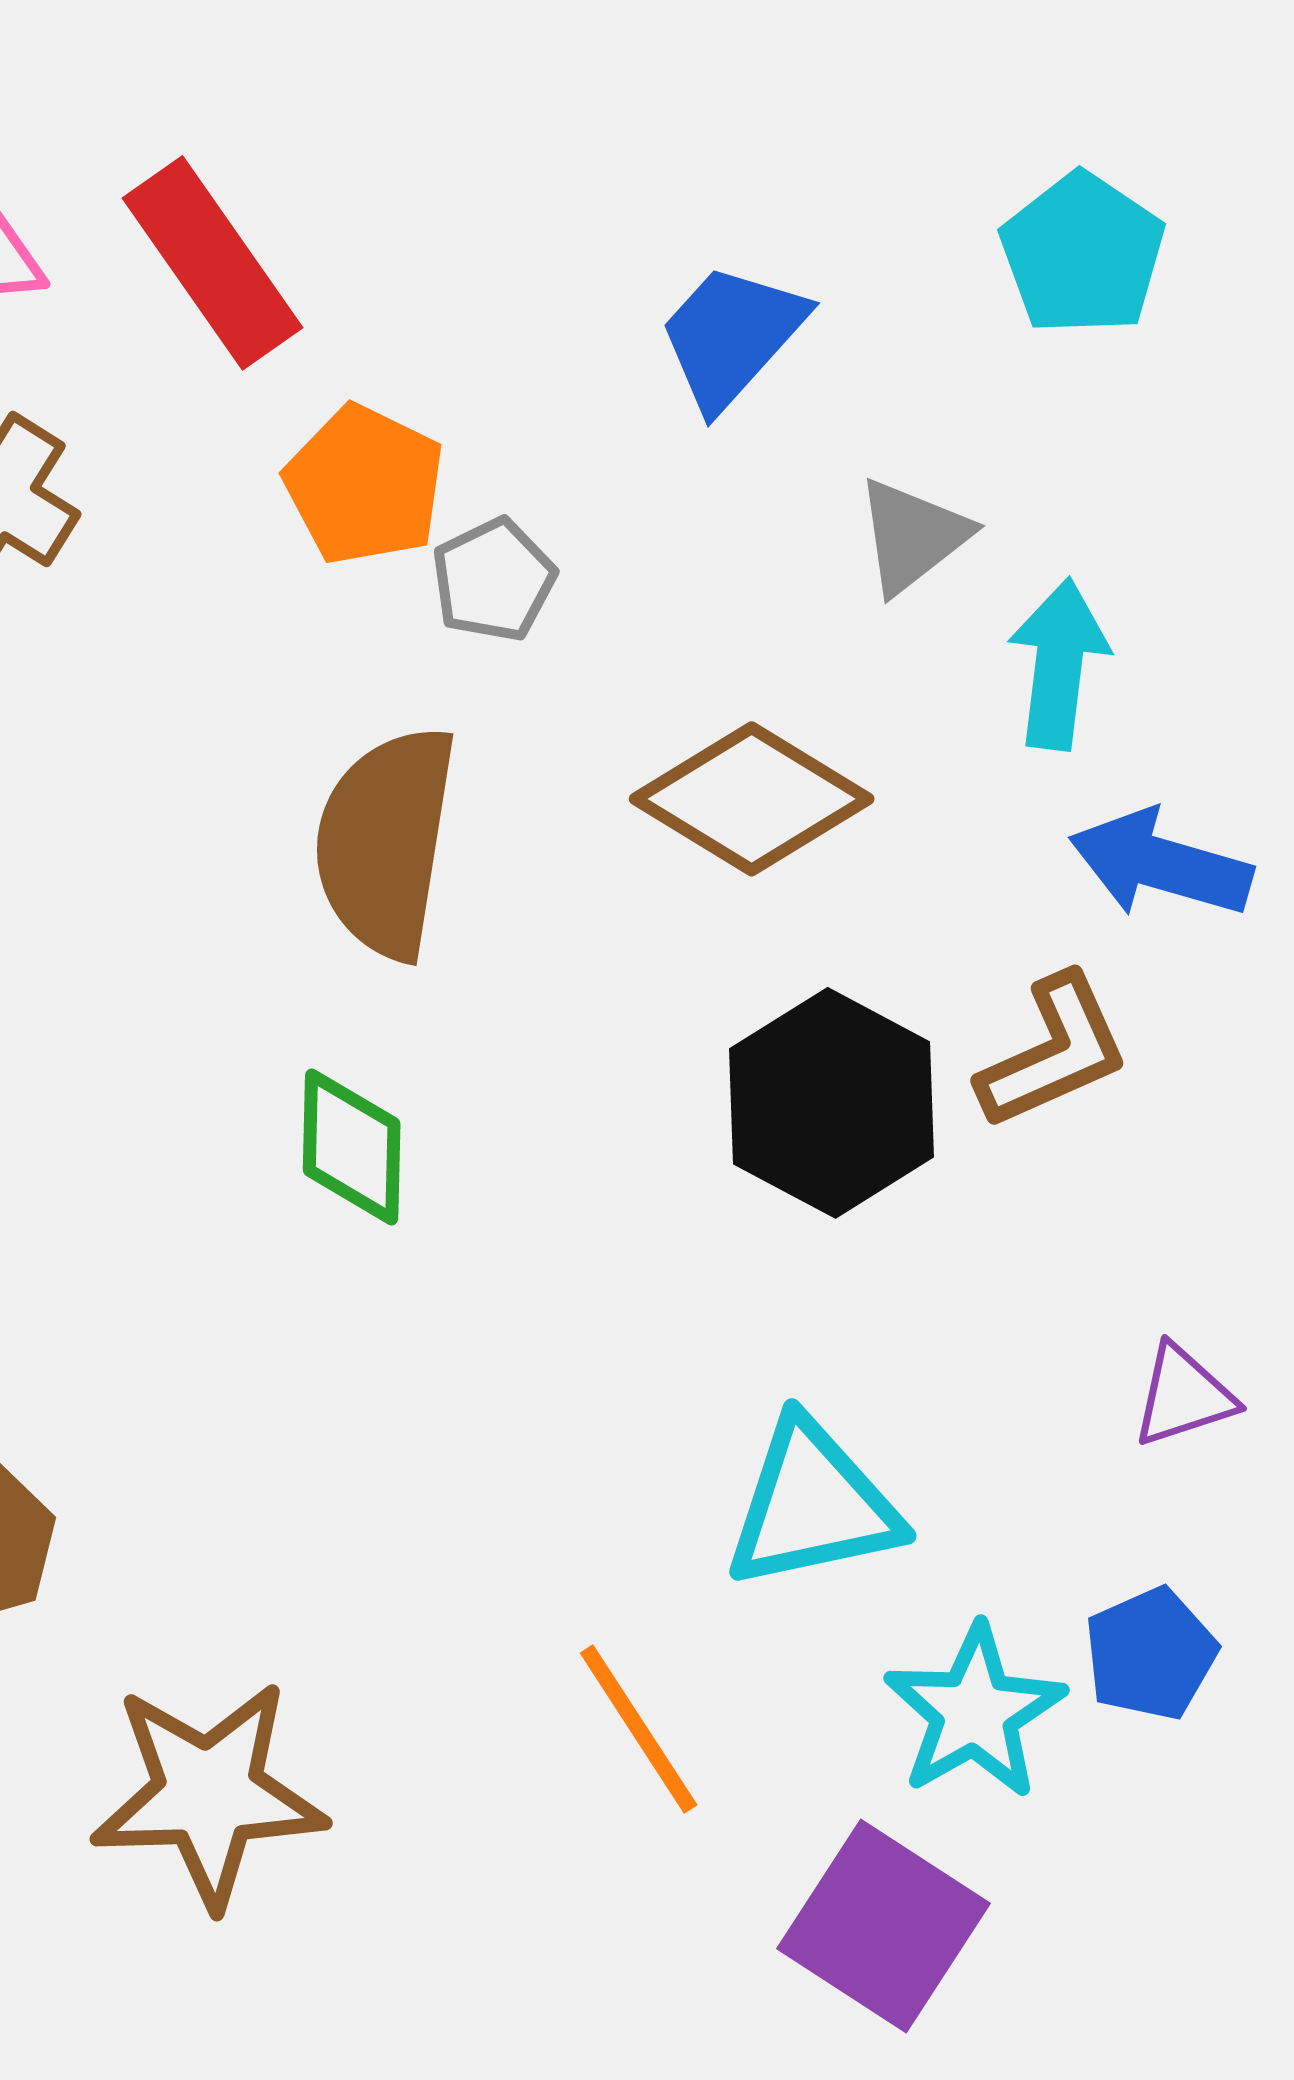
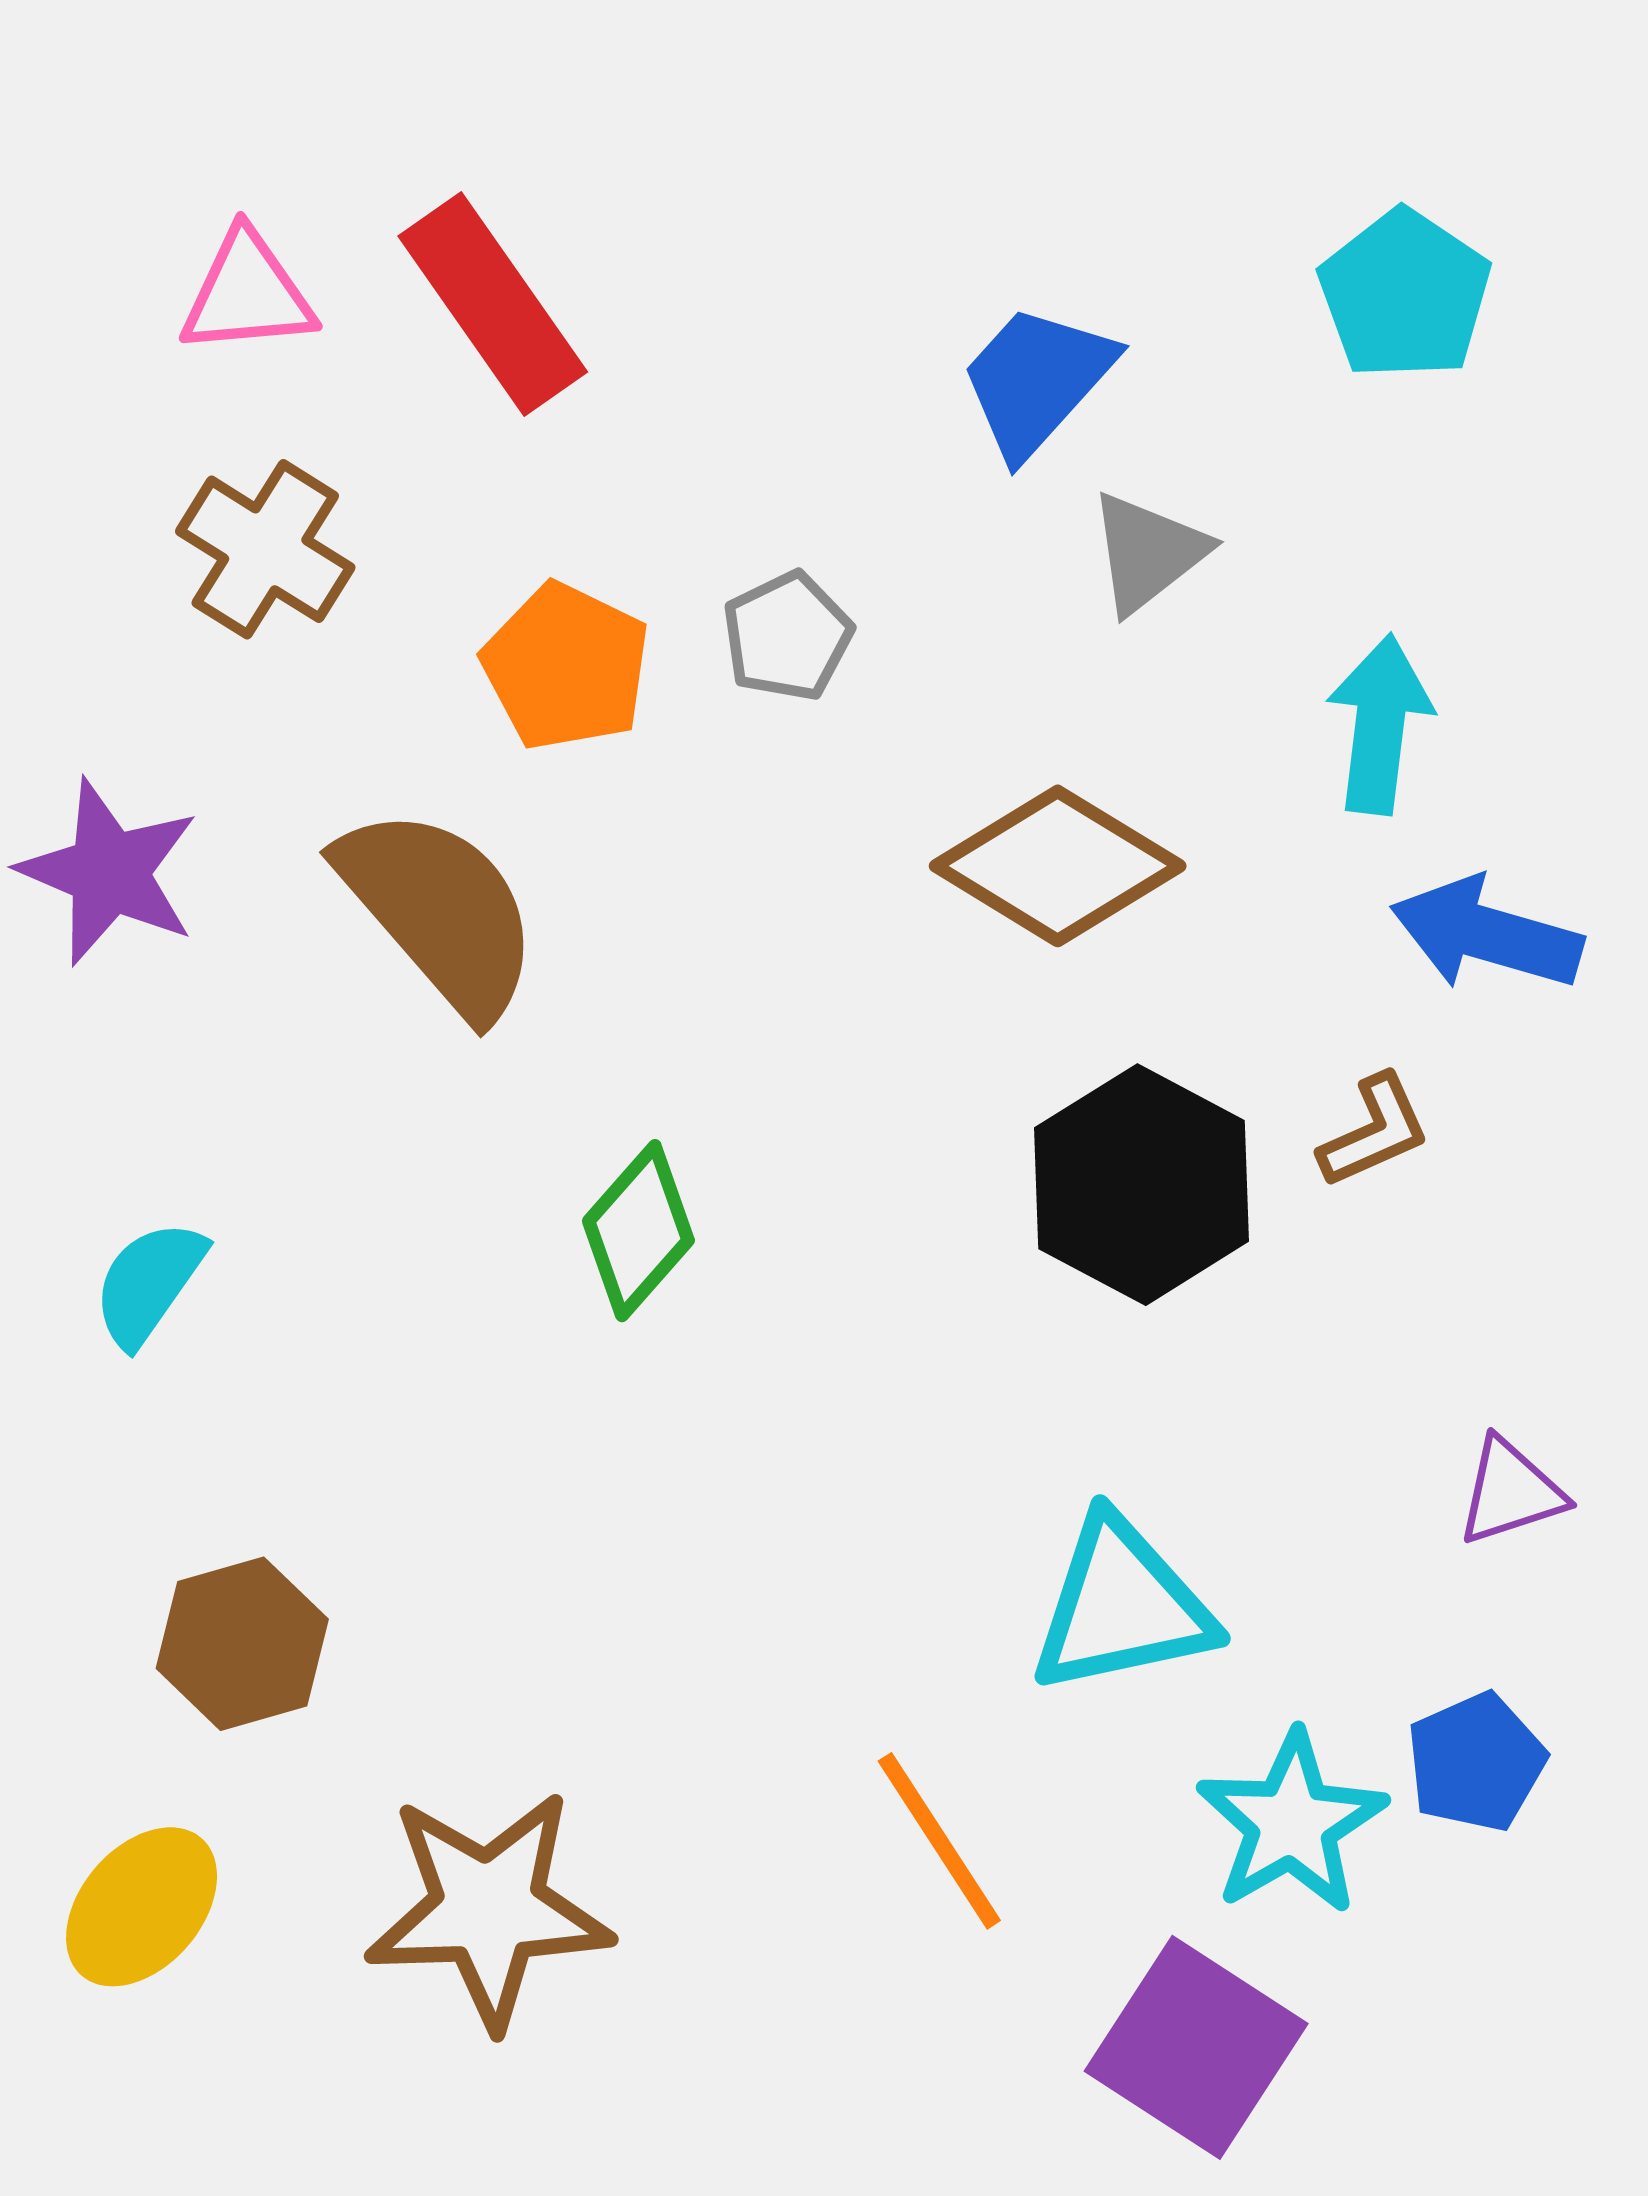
orange pentagon: (365, 485) -> (566, 667), moved
gray triangle: (913, 536) -> (1148, 552), moved
brown semicircle: (386, 842) -> (439, 911), moved, turned 130
brown L-shape: (1054, 1052) -> (1374, 1131), size x0.7
green diamond: (352, 1147) -> (638, 1231), turned 40

